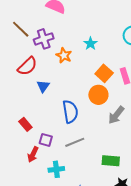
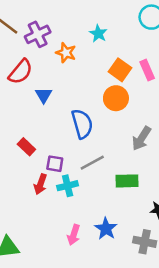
gray arrow: (116, 115) -> (141, 138), moved
green rectangle: (111, 161) -> (127, 181), moved
cyan cross: (56, 169) -> (68, 186), moved

